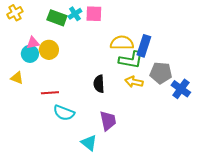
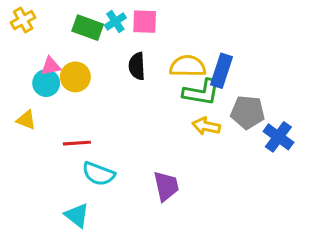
black semicircle: (99, 84) -> (137, 66), moved
cyan triangle: (89, 143) -> (77, 215), moved

